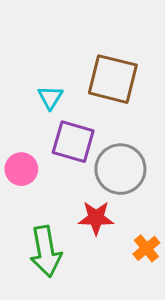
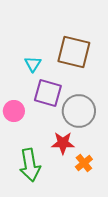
orange cross: (146, 248) -> (84, 163), moved

